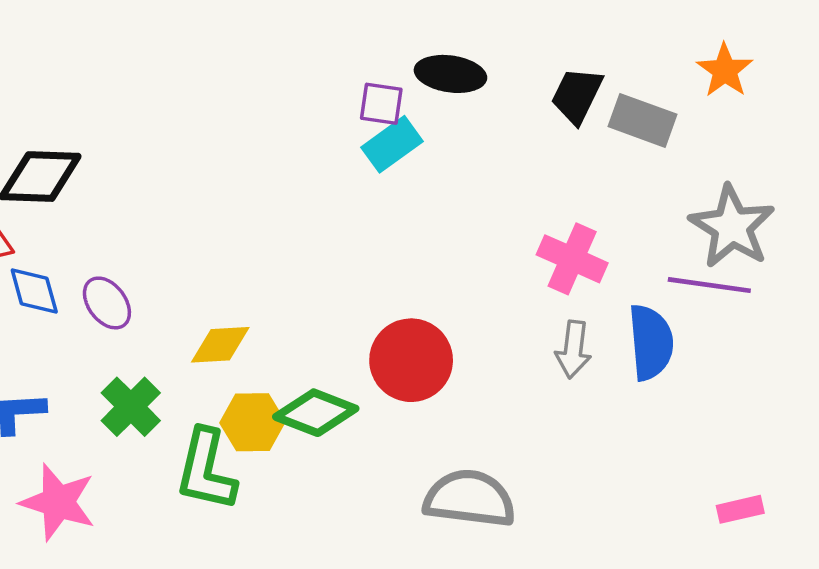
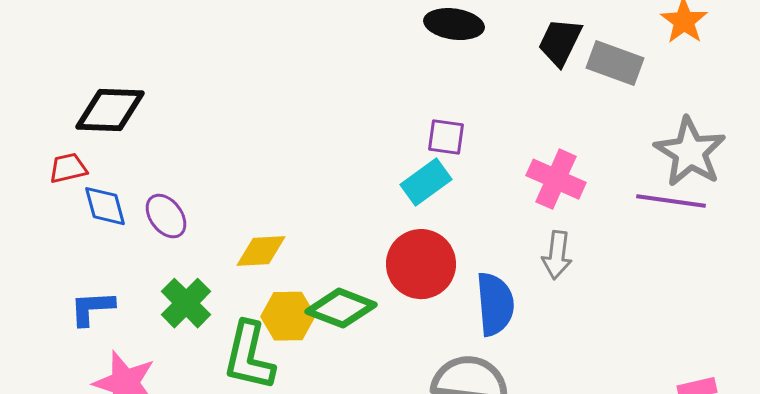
purple square: (381, 104) -> (446, 137), moved
cyan rectangle: (392, 144) -> (426, 182), moved
blue semicircle: (651, 342) -> (495, 304), moved

